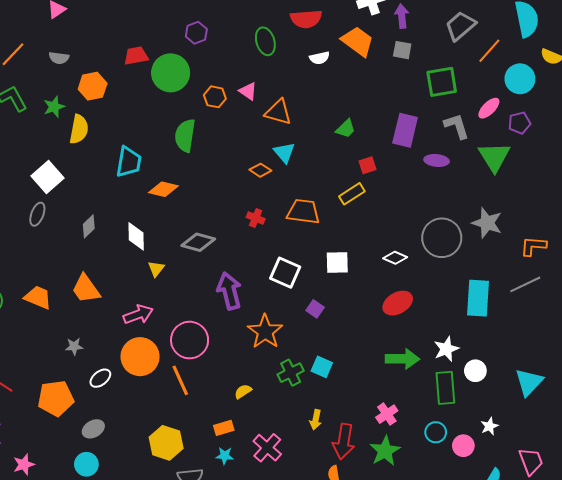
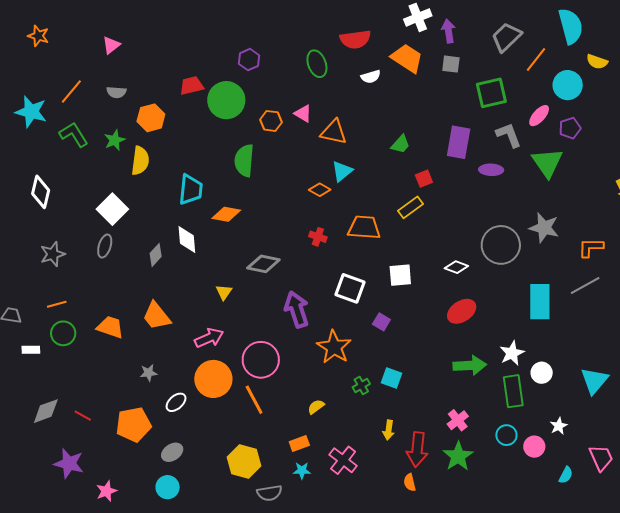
cyan triangle: (284, 153) -> (342, 171), turned 35
white diamond: (136, 236) -> (187, 239), moved
green cross: (291, 373) -> (361, 386), size x0.7

